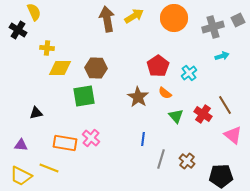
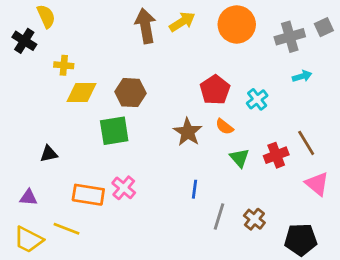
red cross: (203, 114) -> (276, 155), turned 36

